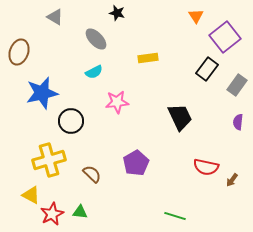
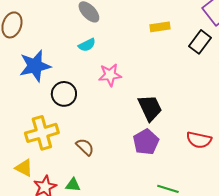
yellow rectangle: (148, 58) -> (160, 27), moved
black trapezoid: (180, 117) -> (150, 108), moved
purple pentagon: (136, 163) -> (146, 142), moved

